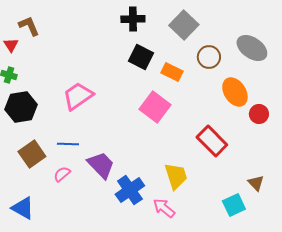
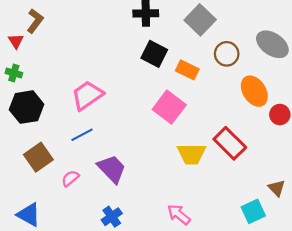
brown L-shape: (29, 26) -> (35, 21), turned 60
blue line: (68, 144) -> (82, 135), moved, turned -30
yellow trapezoid: (176, 176) -> (192, 154), moved, turned 108
blue cross: (130, 190) -> (112, 217), moved, size x0.7

